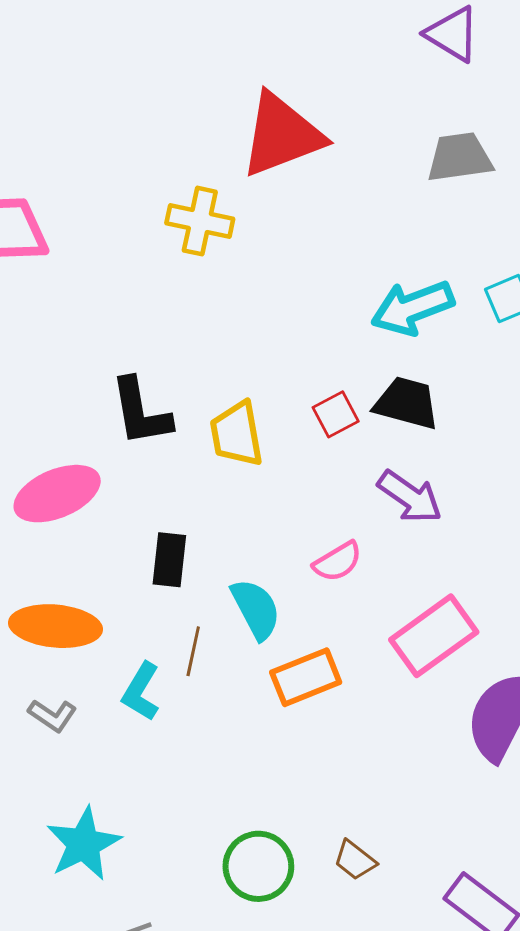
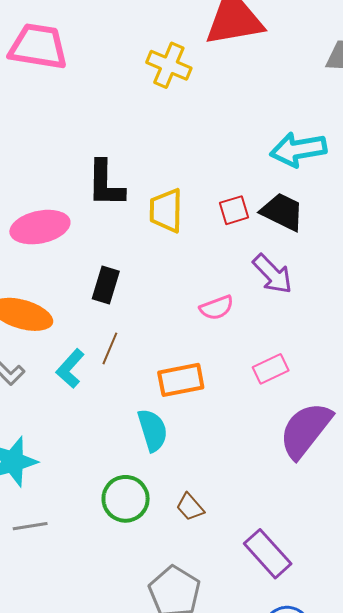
cyan semicircle: (256, 609) -> (153, 430), moved
pink rectangle: (434, 636) -> (271, 369), size x0.6

